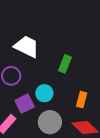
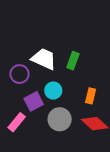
white trapezoid: (27, 47) -> (44, 59), moved

